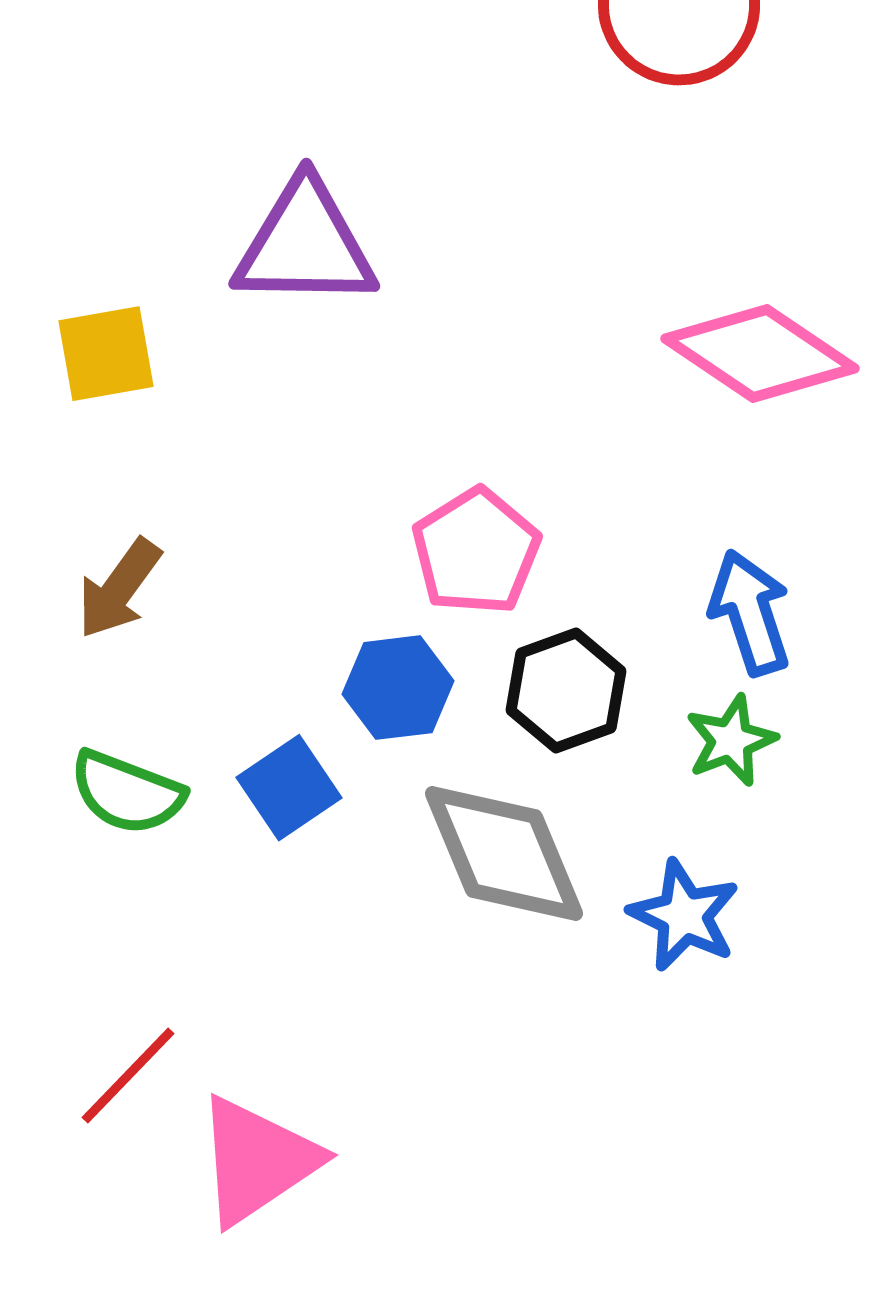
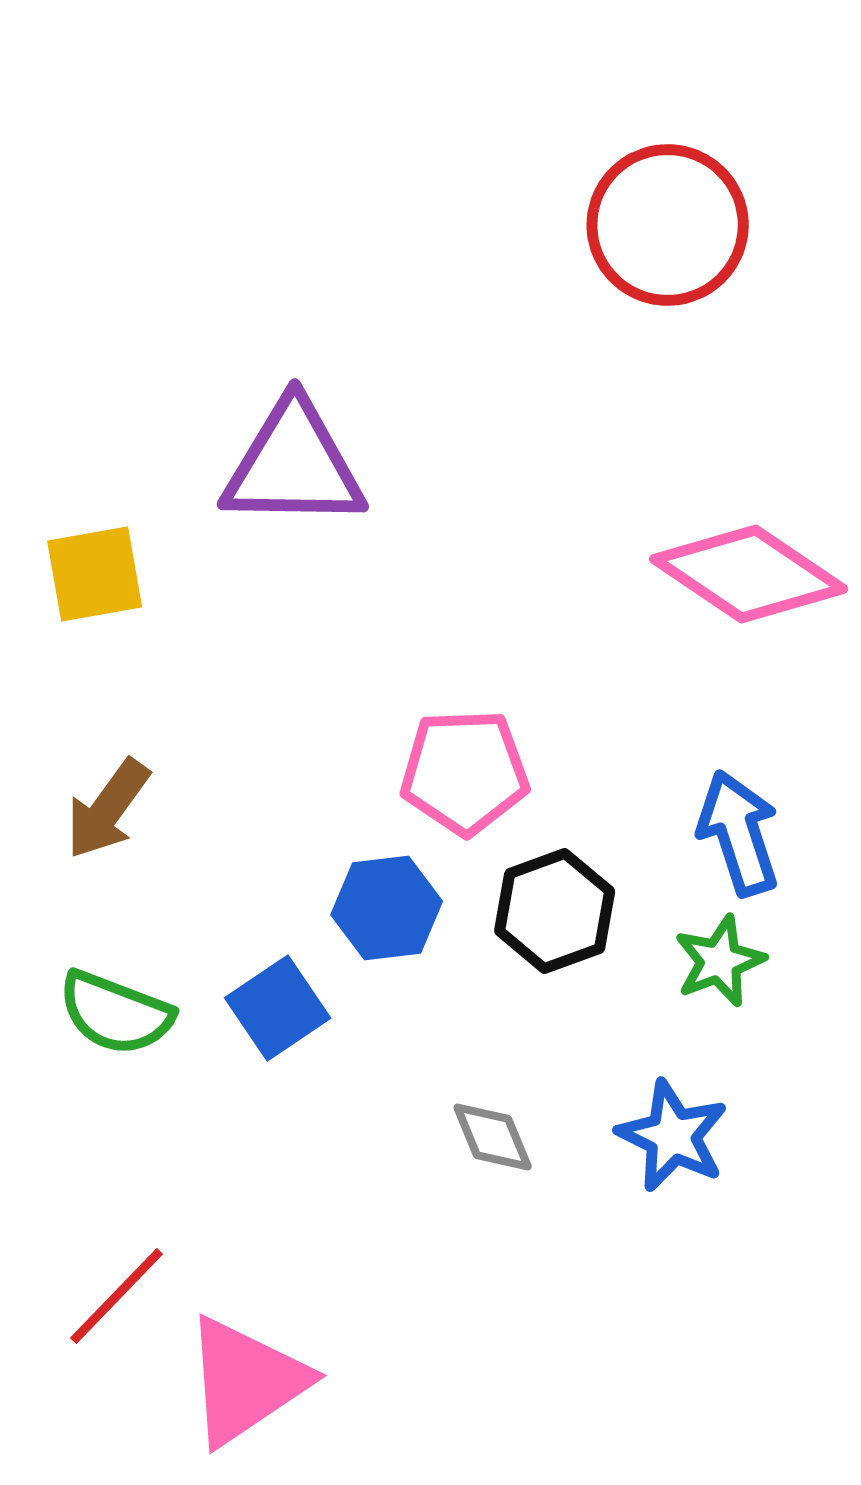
pink pentagon: (476, 552) -> (465, 772), turned 30
gray diamond: (504, 854) -> (493, 1137), moved, size x0.5

